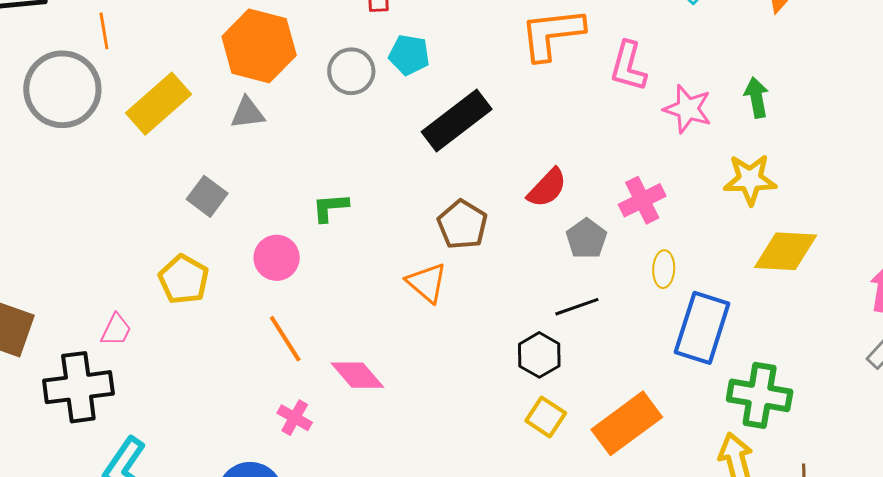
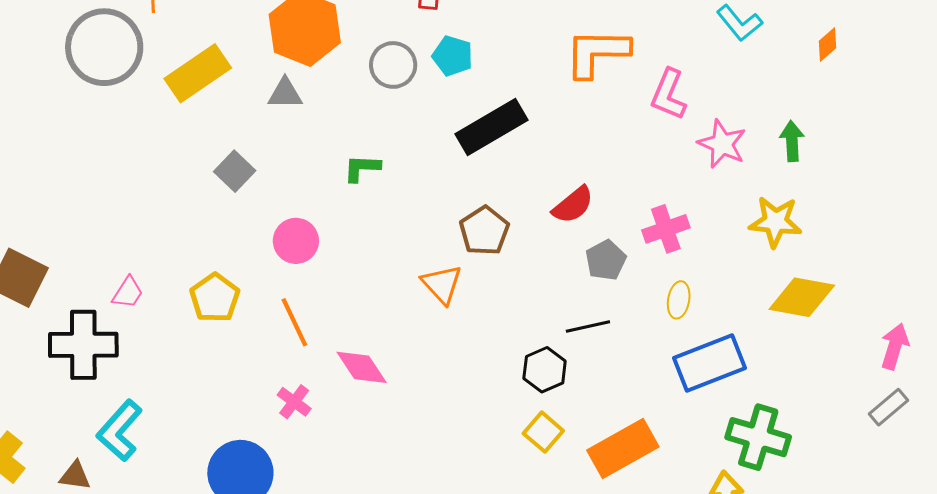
green L-shape: (330, 207) -> (362, 168), moved
yellow pentagon: (184, 279) -> (215, 298), moved
blue rectangle: (702, 328) -> (709, 363), turned 44

